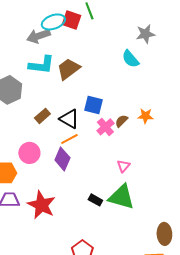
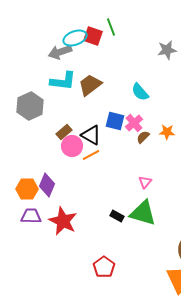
cyan semicircle: (130, 59) -> (140, 92), moved
pink cross: (105, 127) -> (134, 123), moved
pink circle: (29, 153) -> (72, 146), moved
purple diamond: (62, 159) -> (47, 185), moved

